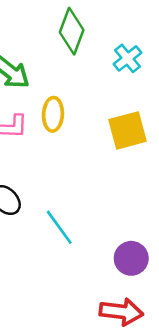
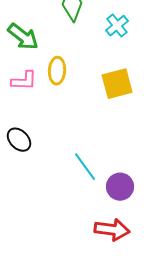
cyan line: (59, 227) -> (85, 167), moved

